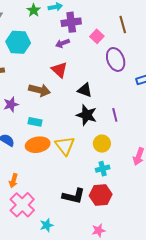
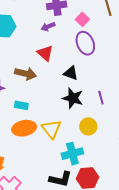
purple ellipse: (116, 59) -> (85, 43), moved
cyan cross: (103, 169) -> (72, 154), moved, size x1.5

